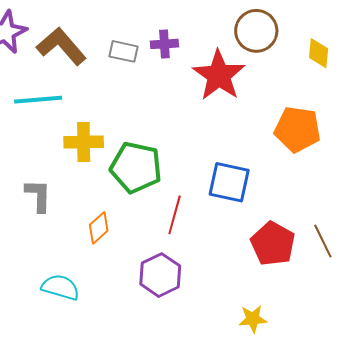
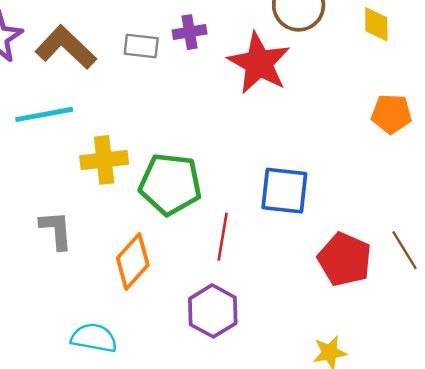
orange pentagon: (297, 129) -> (391, 114), moved, size x0.7
orange diamond: (99, 228) -> (133, 262), size x1.4

